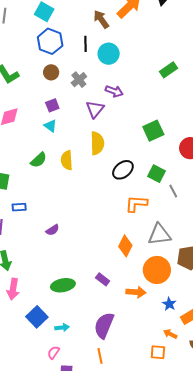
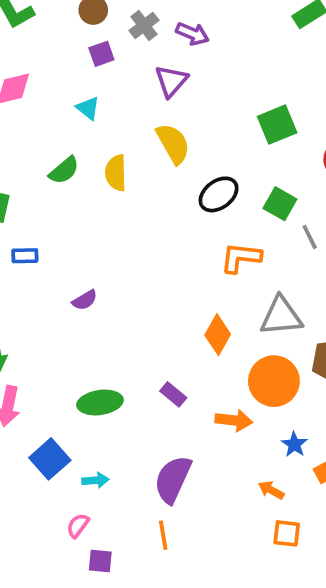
purple arrow: (114, 91) -> (192, 34), moved
purple square: (52, 105) -> (101, 54), moved
yellow semicircle: (97, 143) -> (173, 144), turned -30
orange arrow: (170, 334) -> (271, 490), moved
orange square: (158, 352) -> (287, 533), moved

